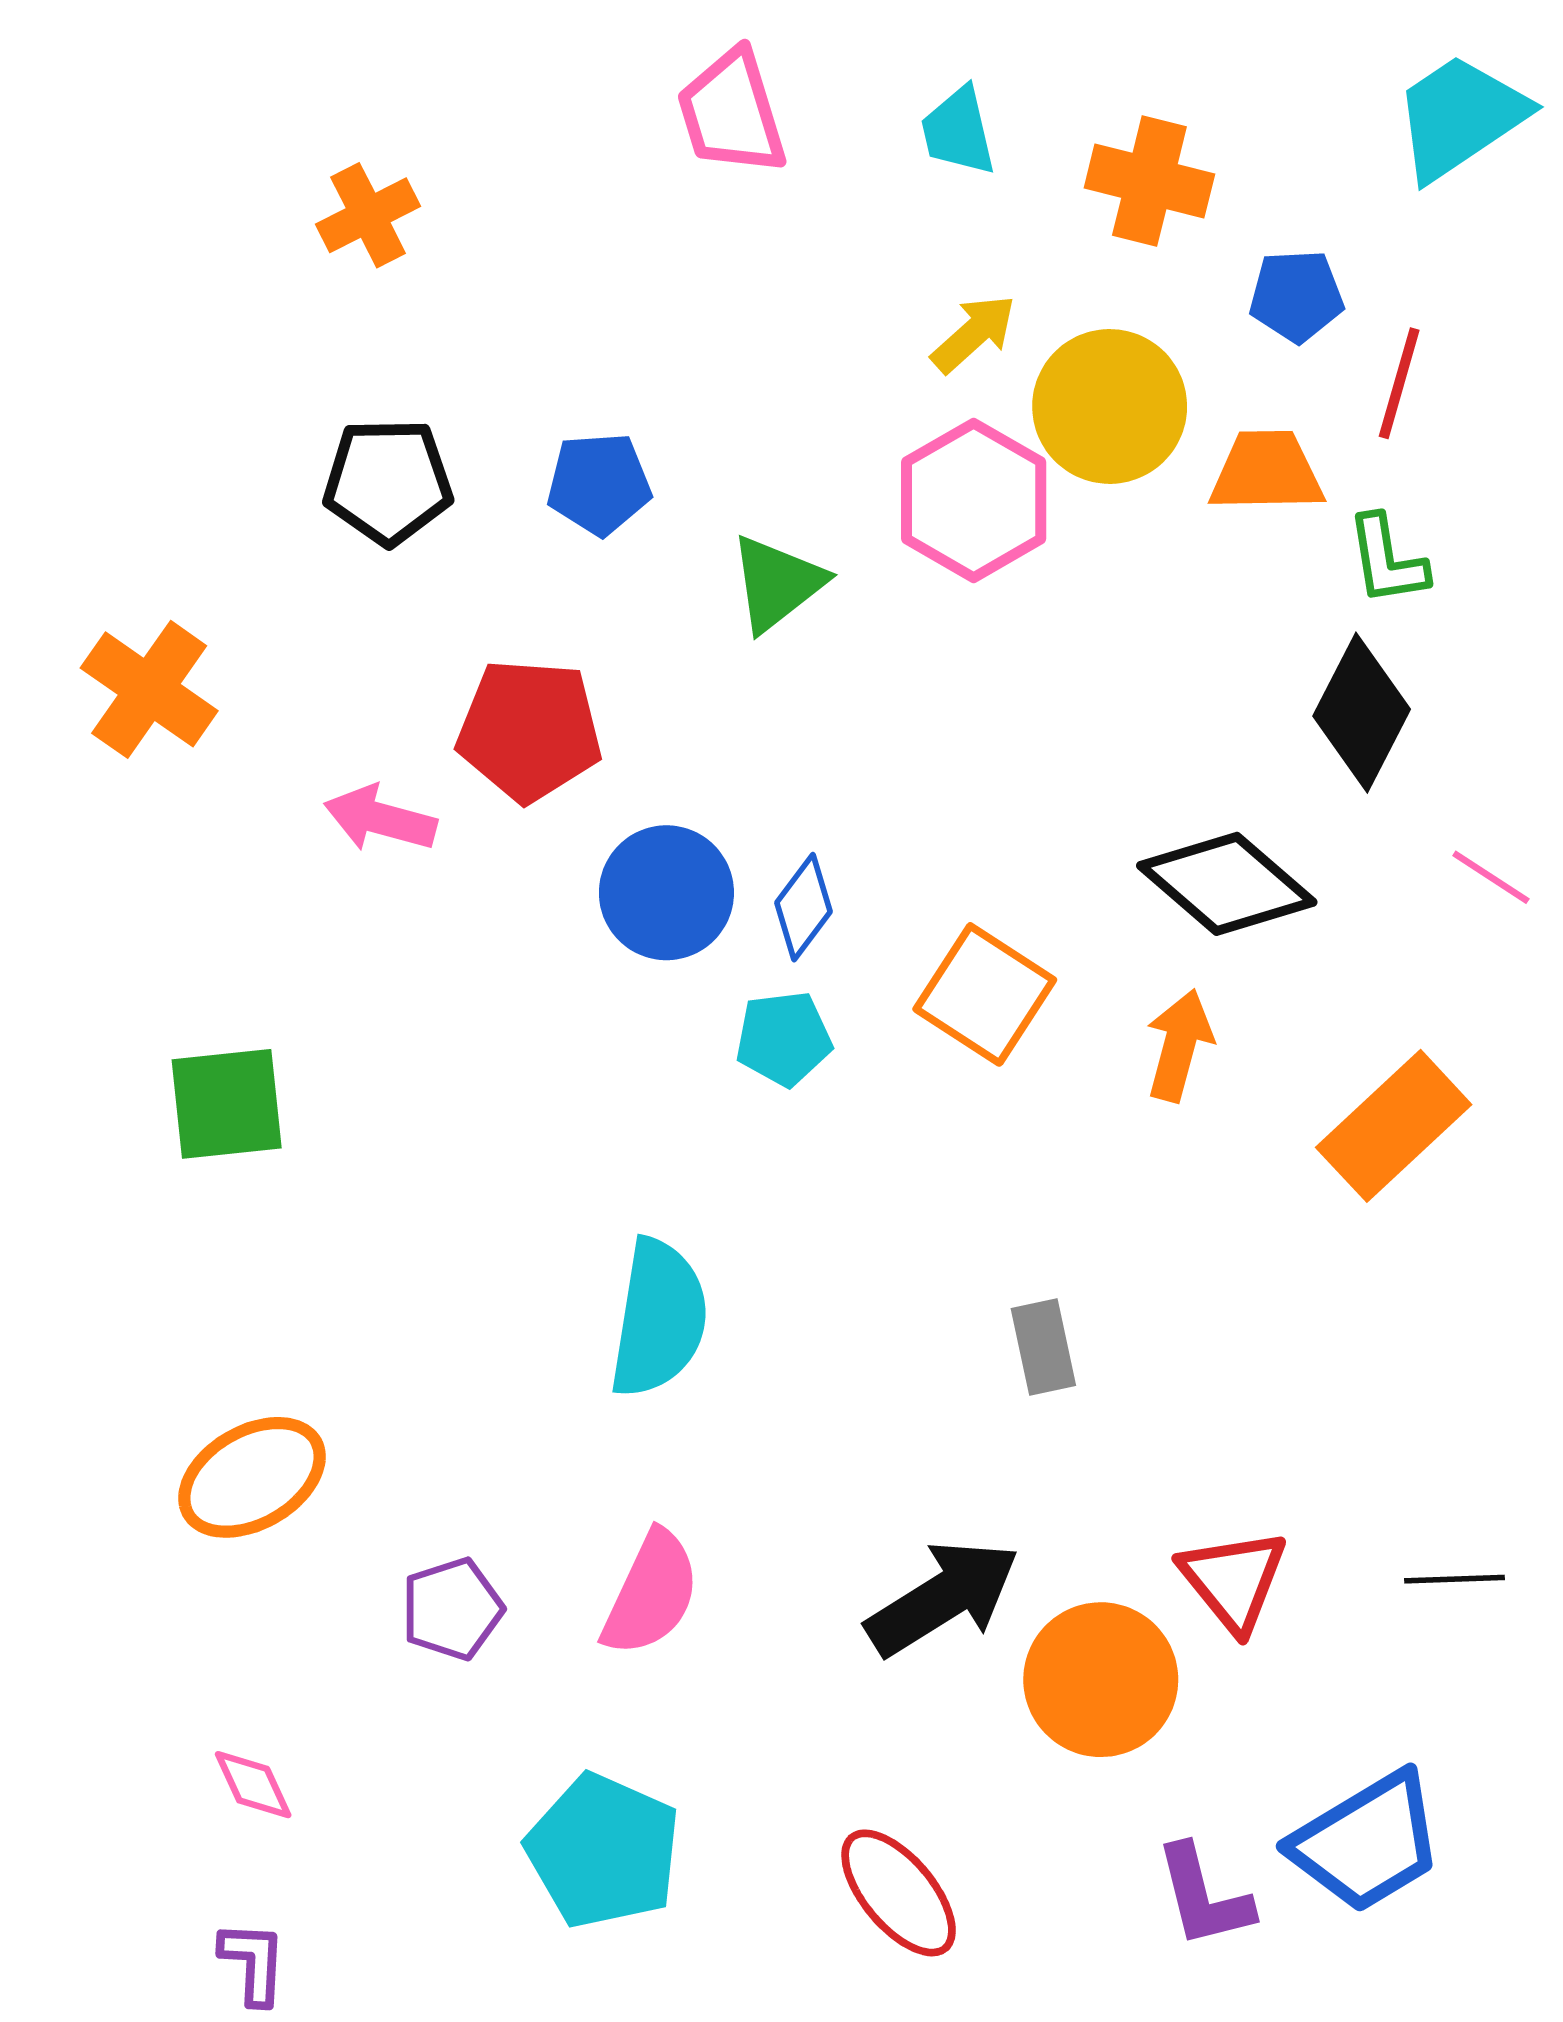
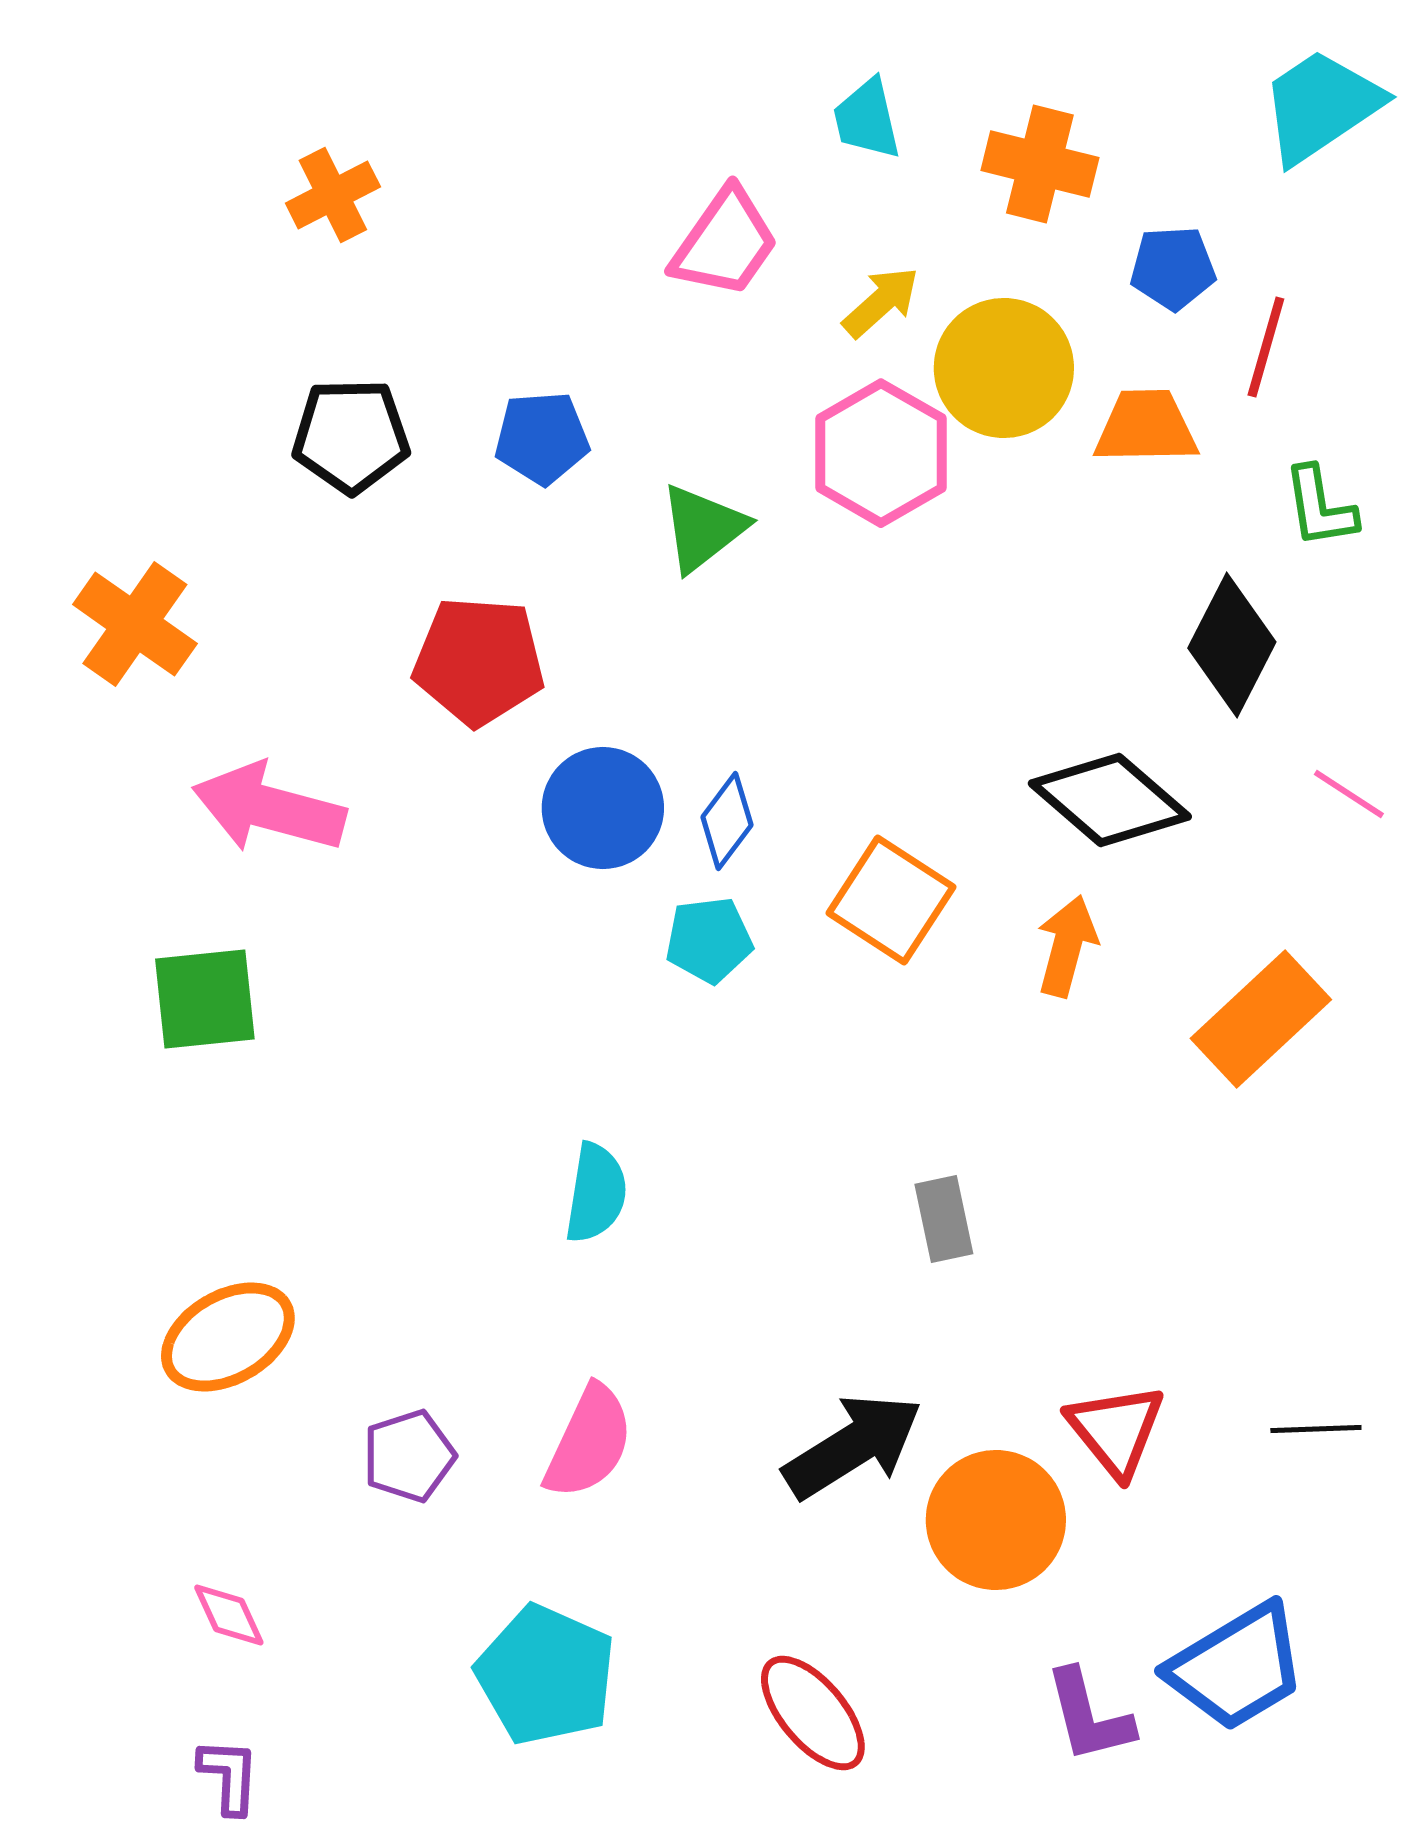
pink trapezoid: (732, 112) -> (725, 243), moved, turned -128
green L-shape: (1387, 560) -> (1320, 507), moved
pink arrow: (380, 819) -> (269, 808), moved, size x1.5
cyan semicircle: (659, 1318) -> (596, 1193), size x0.7

